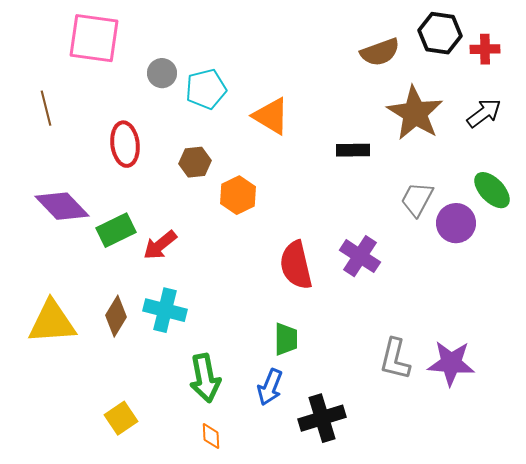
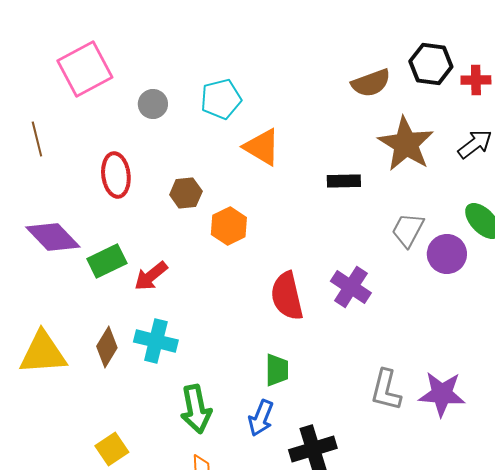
pink square: (94, 38) -> (85, 69), turned -36
cyan pentagon: (206, 89) -> (221, 99), moved

